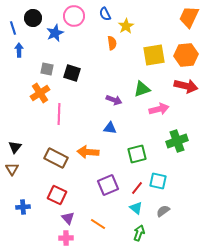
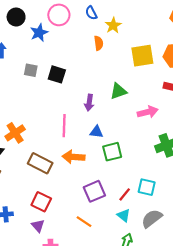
green triangle: (142, 89) -> (118, 91), moved
orange cross: (40, 93) -> (15, 133), moved
purple arrow: (114, 100) -> (89, 103), moved, turned 77
pink line: (59, 114) -> (64, 126), moved
green square: (137, 154) -> (112, 152), moved
gray semicircle: (163, 211) -> (152, 218), size x1.5
purple triangle: (68, 218) -> (38, 226), moved
orange line: (98, 224) -> (84, 222), moved

